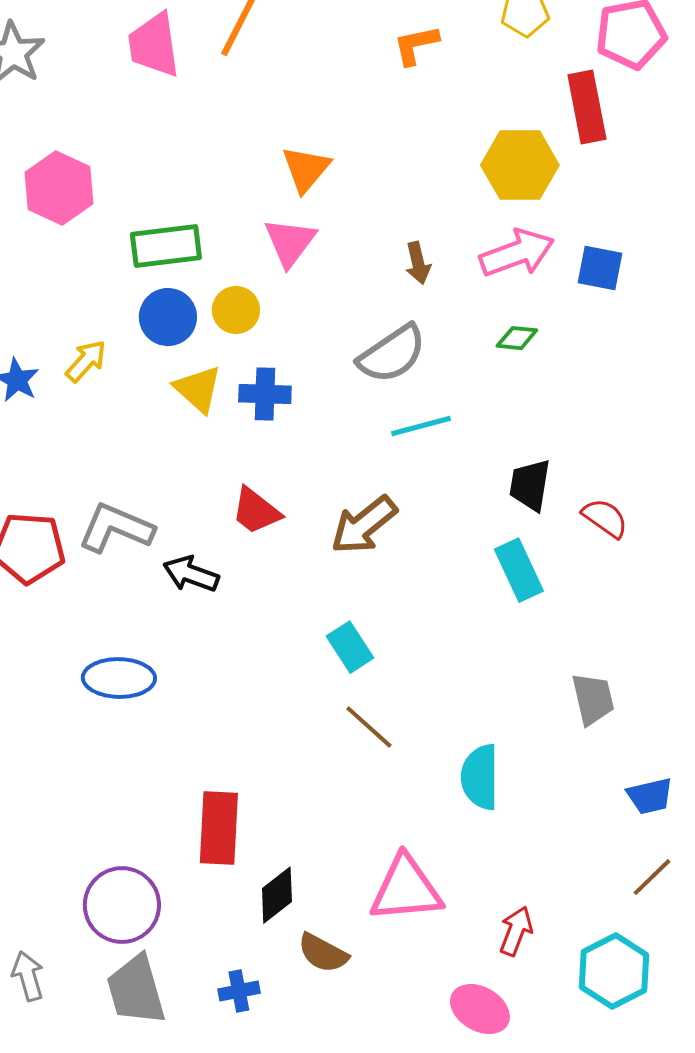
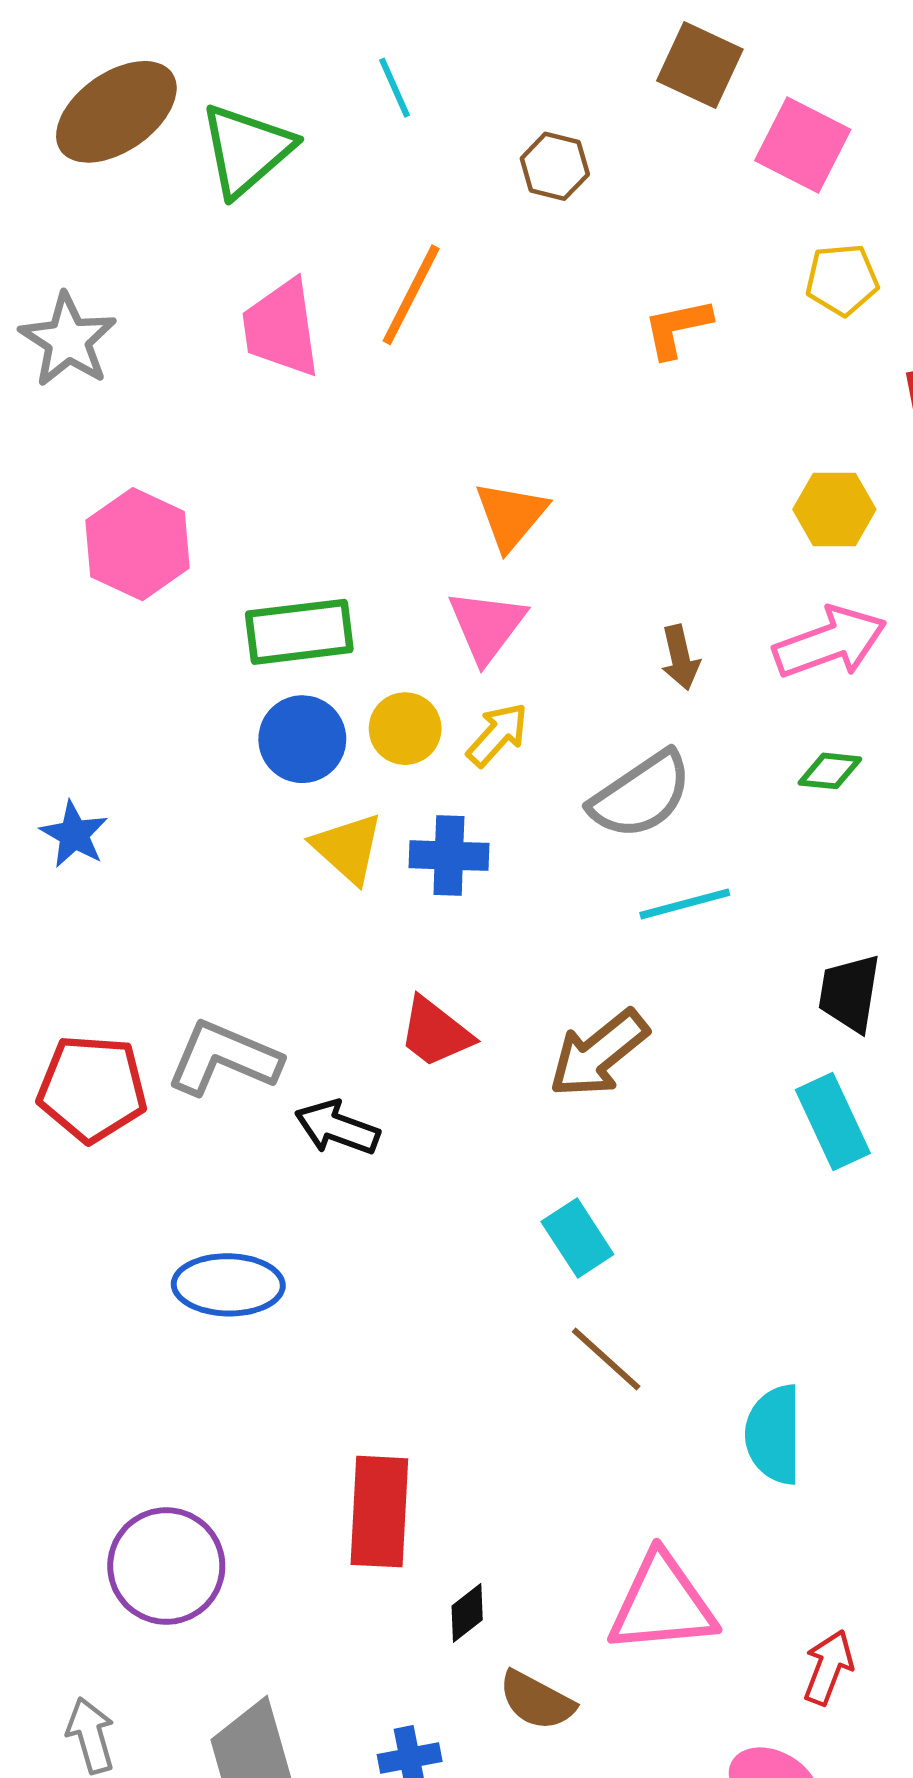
yellow hexagon: (520, 165) -> (834, 509), size x0.7
yellow arrow: (86, 361) -> (497, 735), moved
black diamond: (277, 895) -> (467, 1613), size x0.7
purple circle: (122, 905) -> (166, 1566), moved

